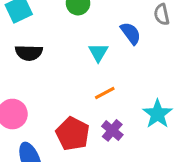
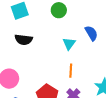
orange line: (105, 93) -> (71, 71), turned -64

